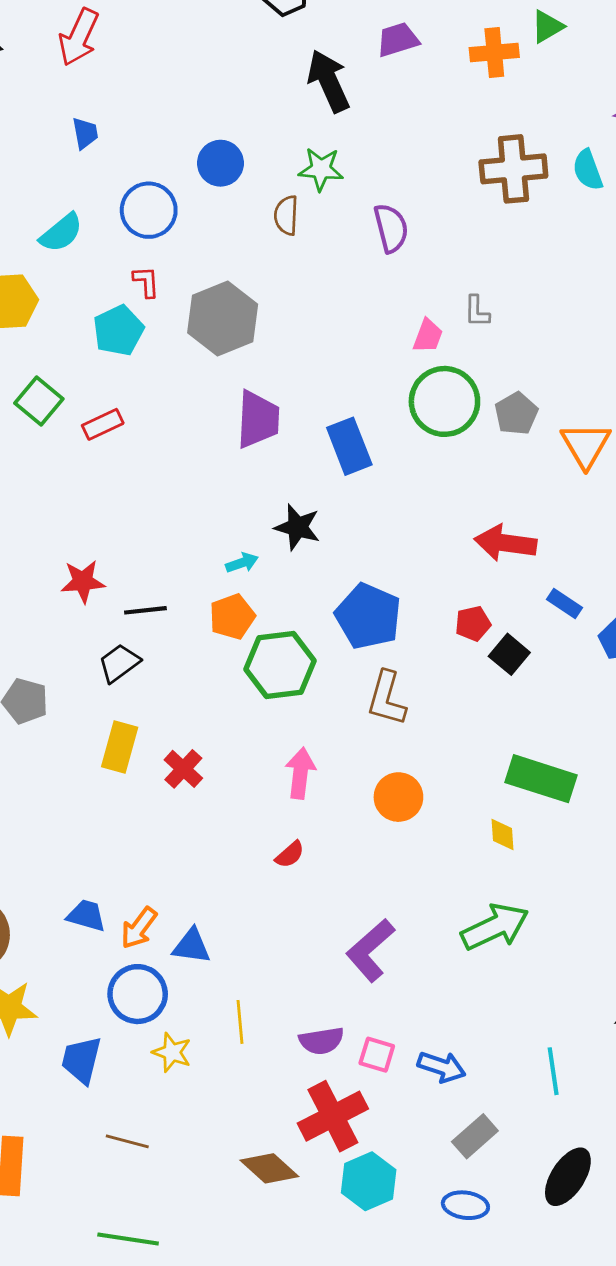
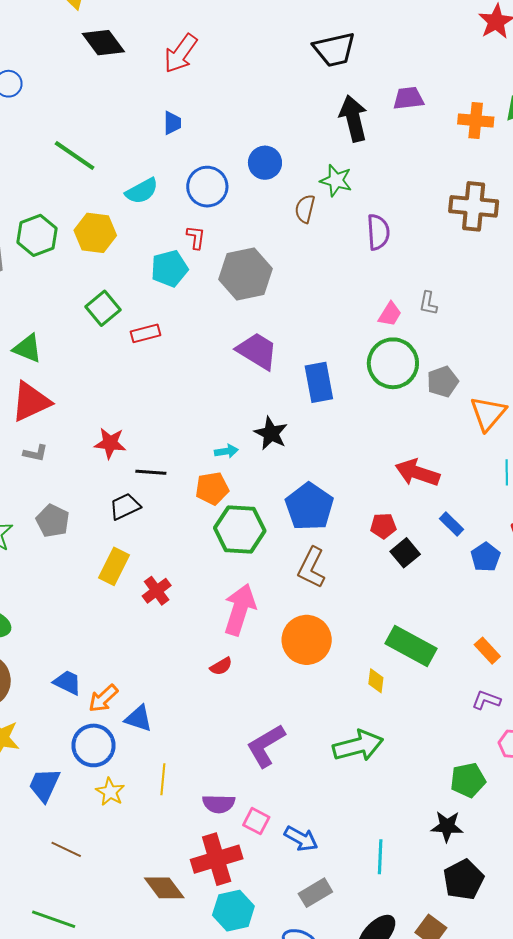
purple trapezoid: (258, 419) -> (257, 351), turned -72
pink arrow: (300, 773) -> (240, 610), size x1.4
orange circle: (398, 797) -> (307, 640), size x1.4

